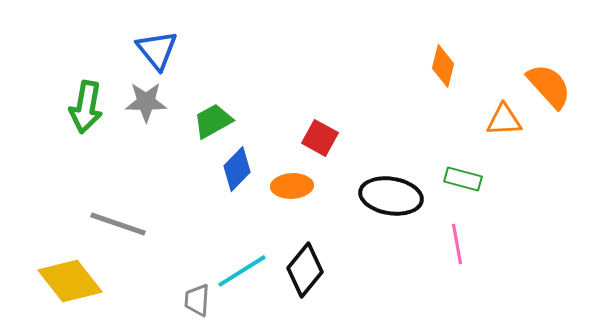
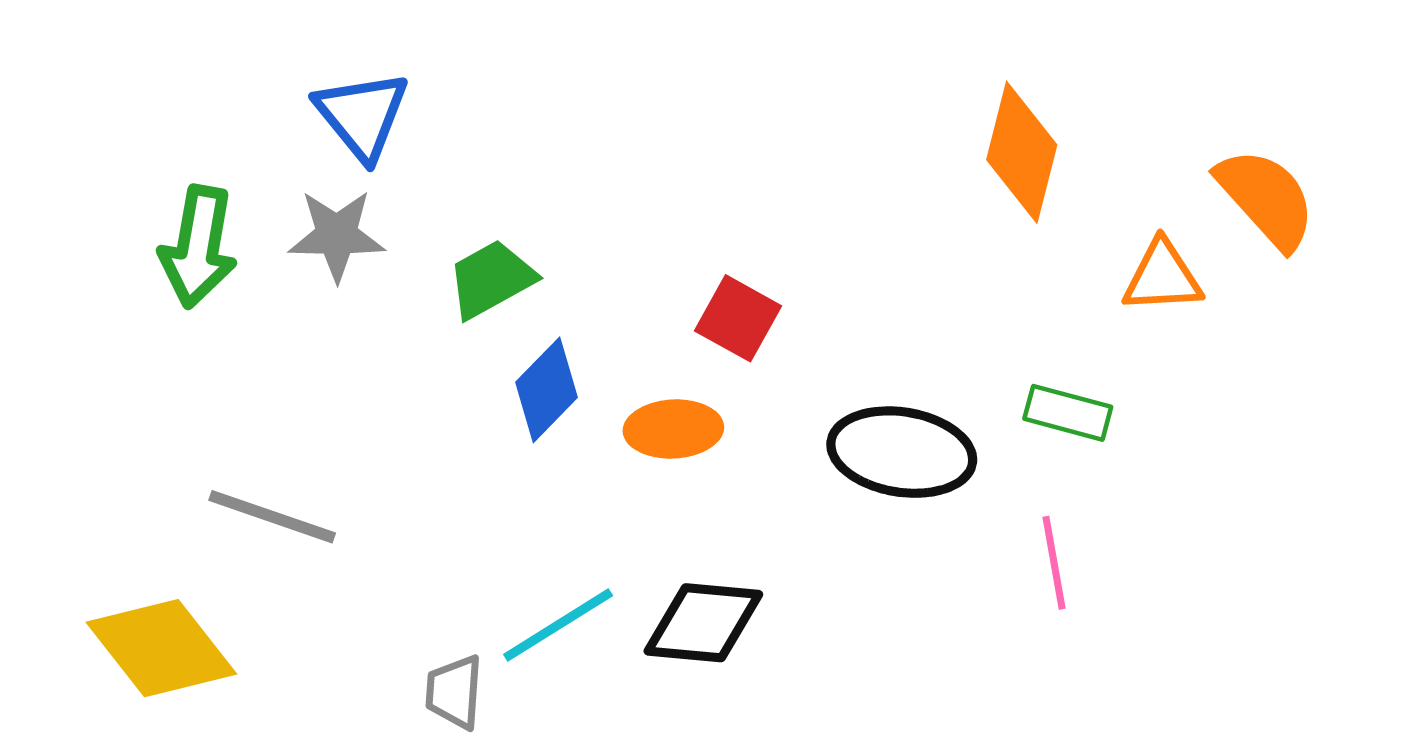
orange diamond: (443, 66) -> (1022, 152), size x1.4
black diamond: (305, 270) -> (703, 623), turned 56

